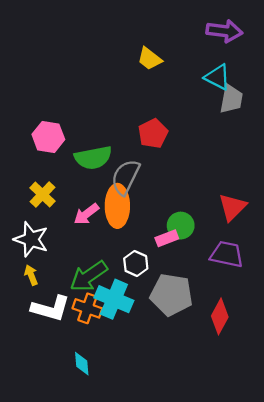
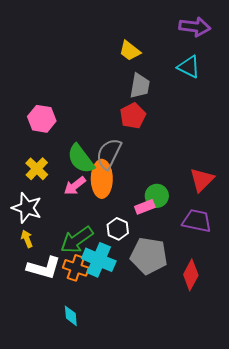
gray trapezoid: (231, 99) -> (140, 86), moved
green semicircle: (93, 158) -> (81, 159), moved, turned 64

